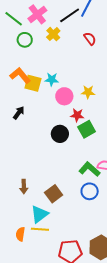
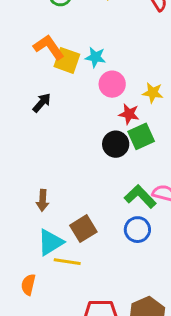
yellow star: (88, 92) -> (153, 93), moved
black circle: (60, 134) -> (116, 144), moved
brown arrow: (24, 187) -> (43, 200), moved
cyan triangle: (40, 214) -> (50, 242), moved
yellow line: (40, 229) -> (67, 262), moved

